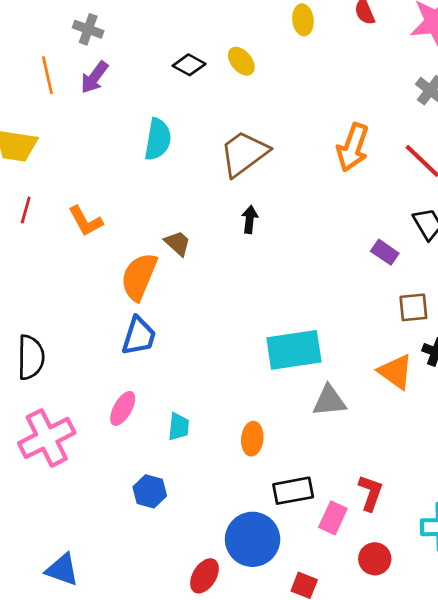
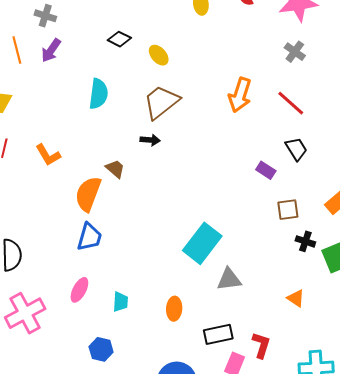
yellow ellipse: (241, 61) -> (159, 55), moved
black arrow: (250, 219) -> (150, 140), moved, turned 90
cyan rectangle: (294, 350) -> (202, 243), turned -42
orange triangle: (396, 372) -> (296, 298), moved, size x0.7
black rectangle: (293, 491) -> (218, 334), moved

